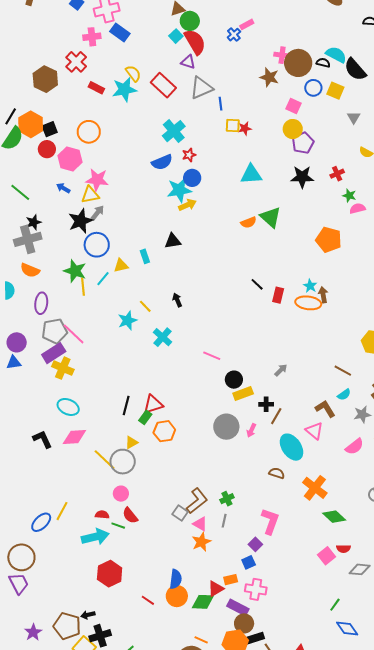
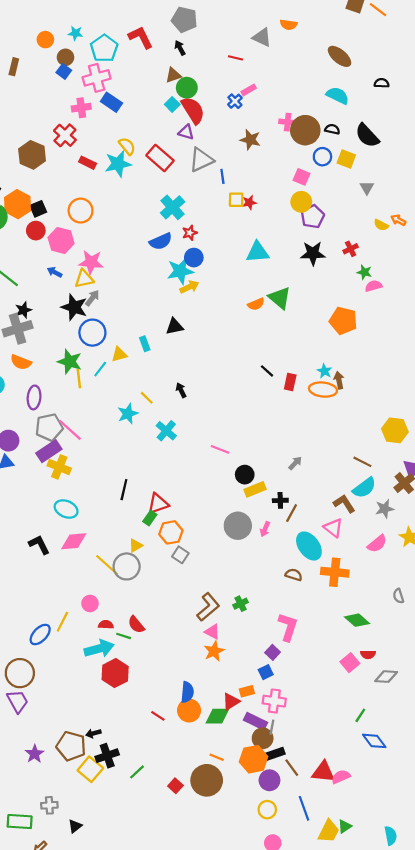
cyan semicircle: (336, 55) -> (338, 95), moved
brown star: (269, 77) -> (250, 140), moved
black star: (81, 221) -> (74, 307), turned -30
cyan semicircle: (344, 395) -> (364, 488), size x1.6
black line: (126, 405) -> (124, 490), moved
orange cross: (315, 488) -> (335, 572), moved, turned -30
pink circle: (121, 494) -> (90, 603), moved
gray square: (180, 513) -> (180, 555), moved
gray line: (224, 521) -> (272, 727), moved
red hexagon: (110, 574) -> (115, 673), moved

